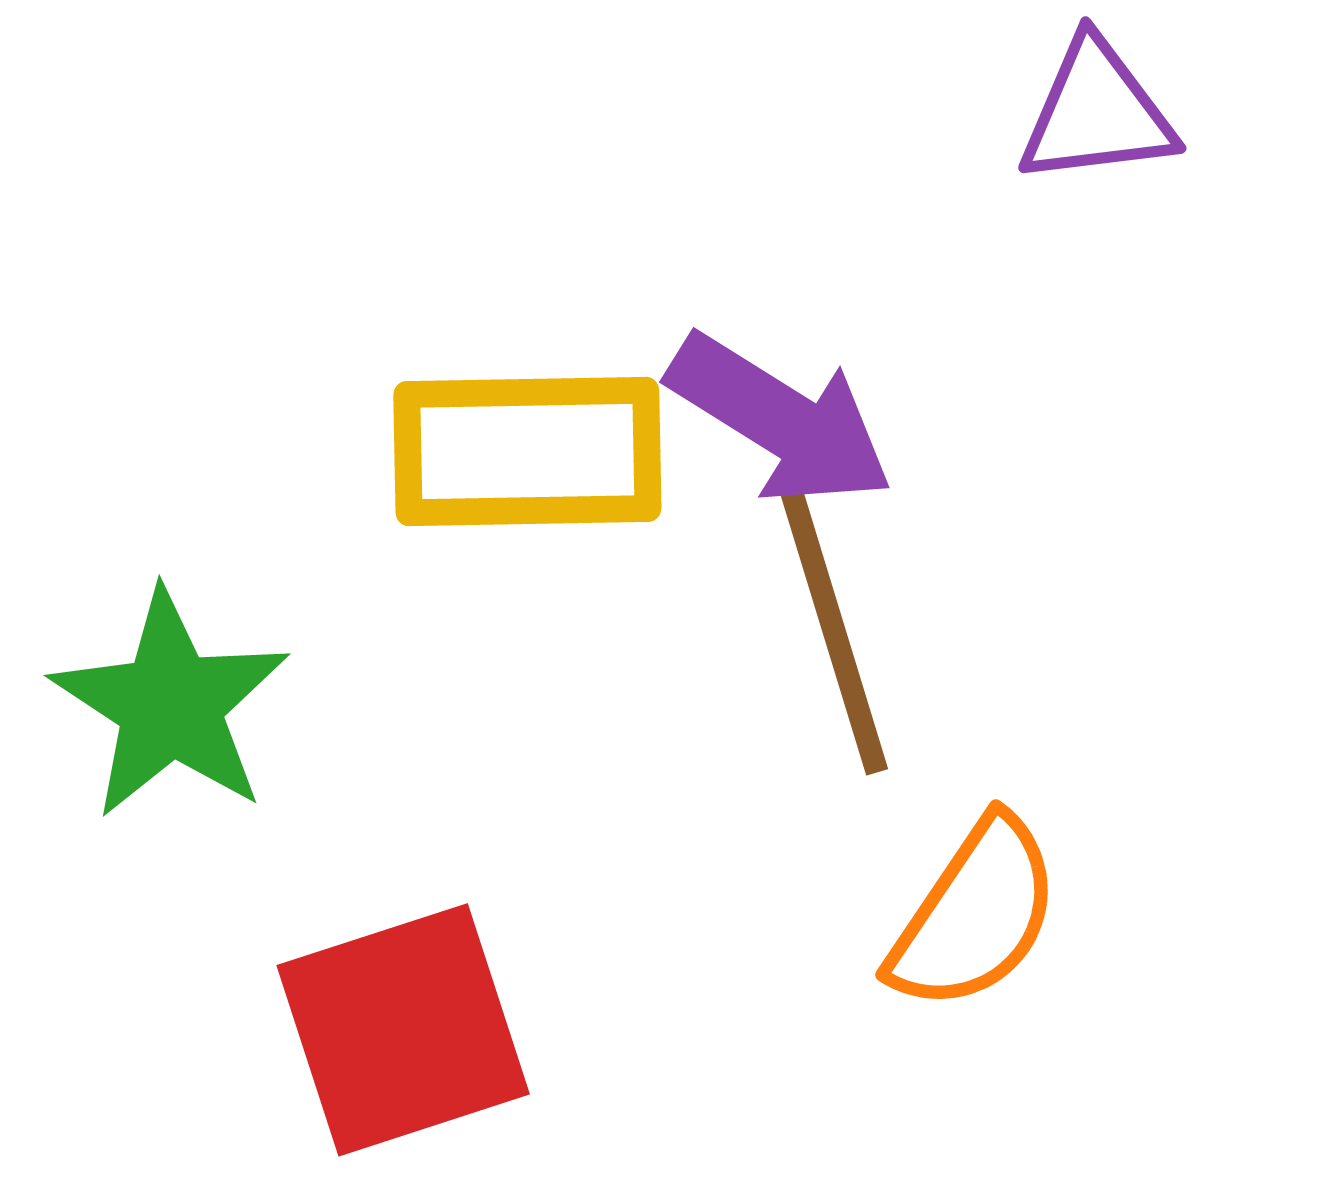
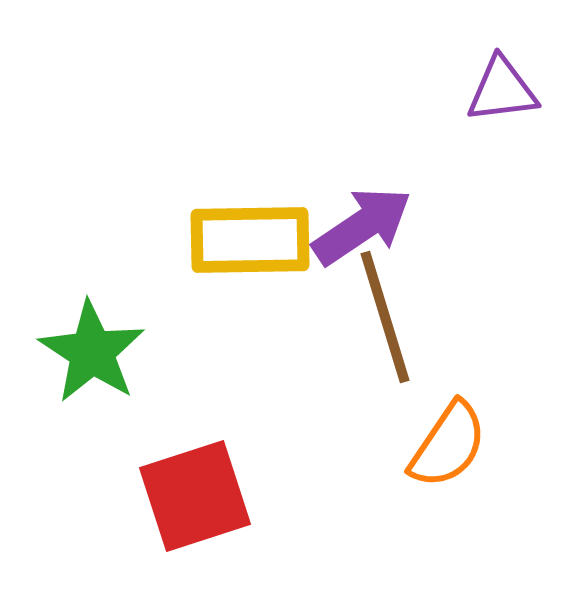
purple arrow: (780, 420) -> (362, 226), turned -66

